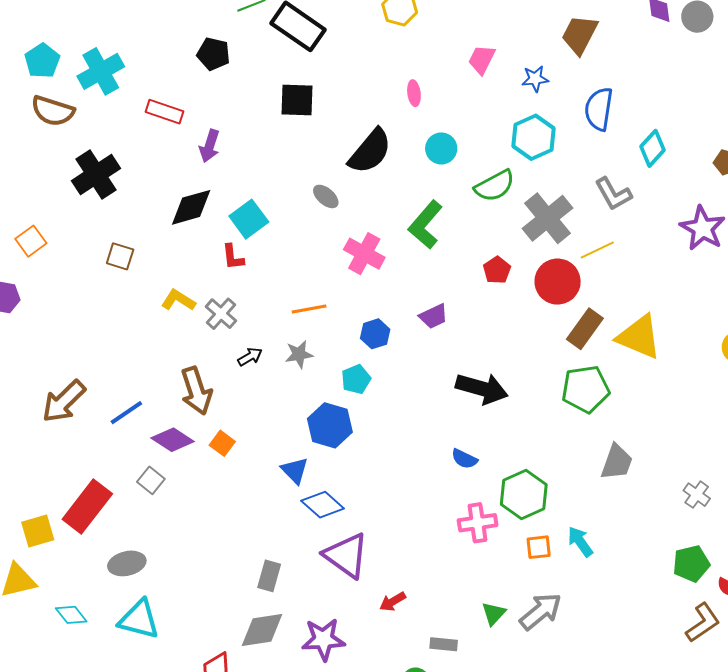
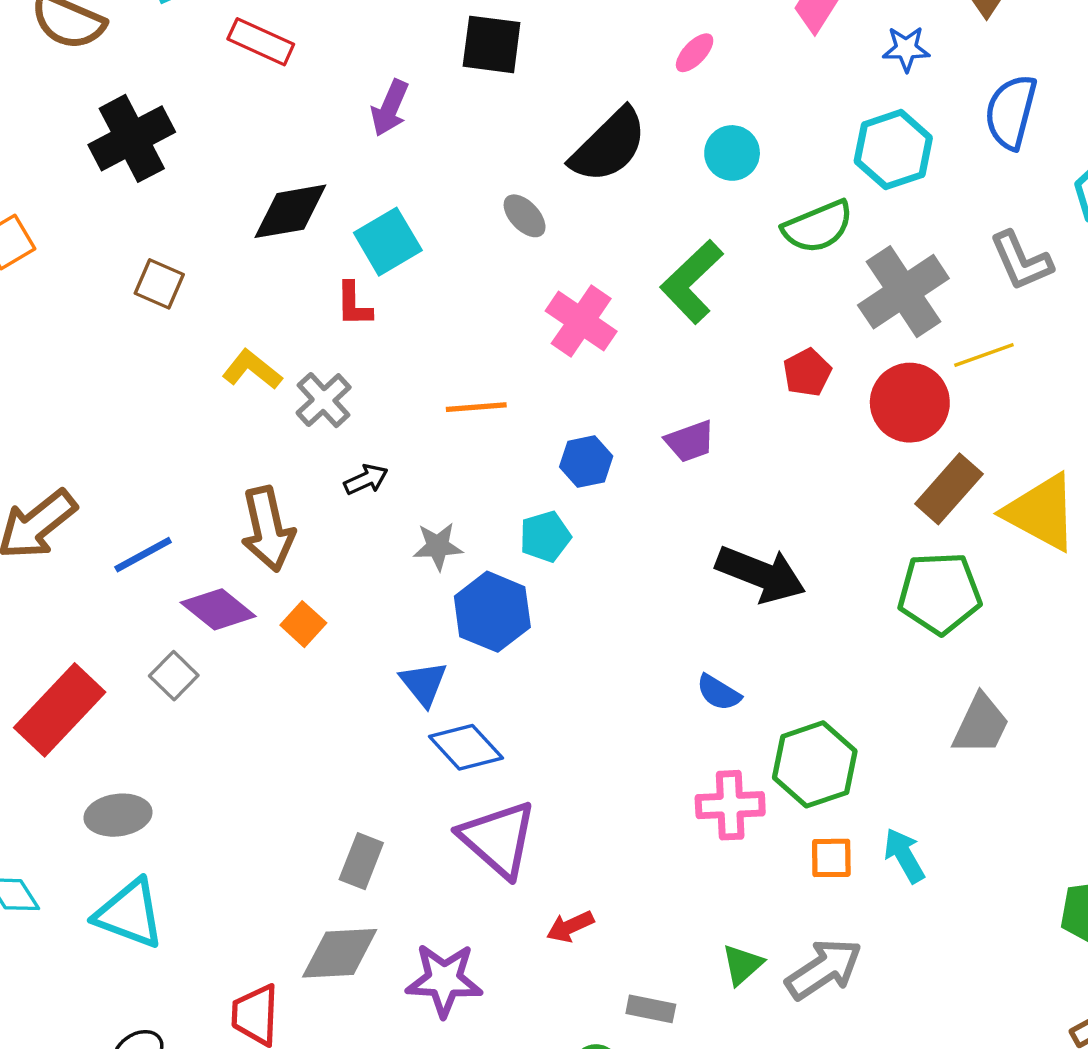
pink ellipse: (414, 93) -> (695, 53), turned 45
purple arrow: (210, 146) -> (390, 108), moved
gray star: (299, 354) -> (438, 546), moved

